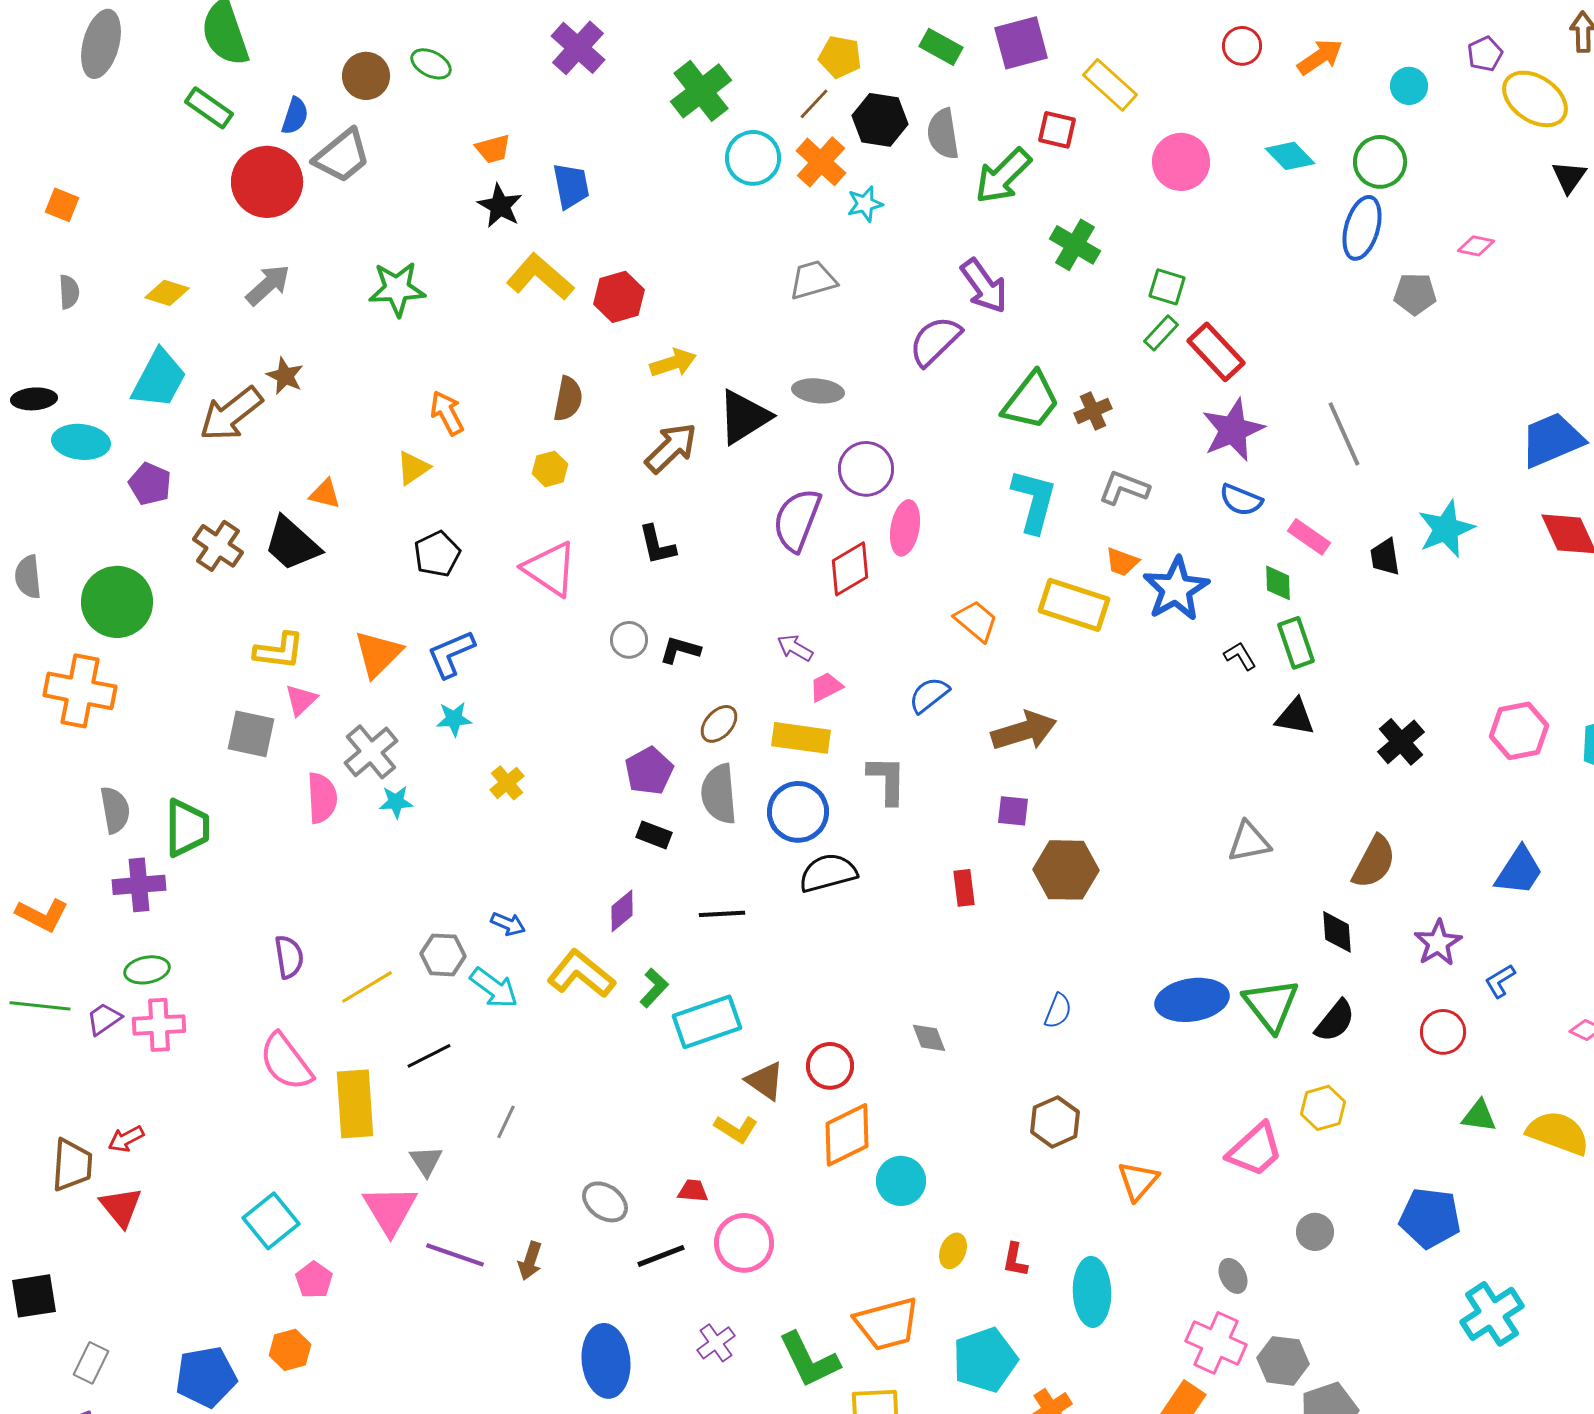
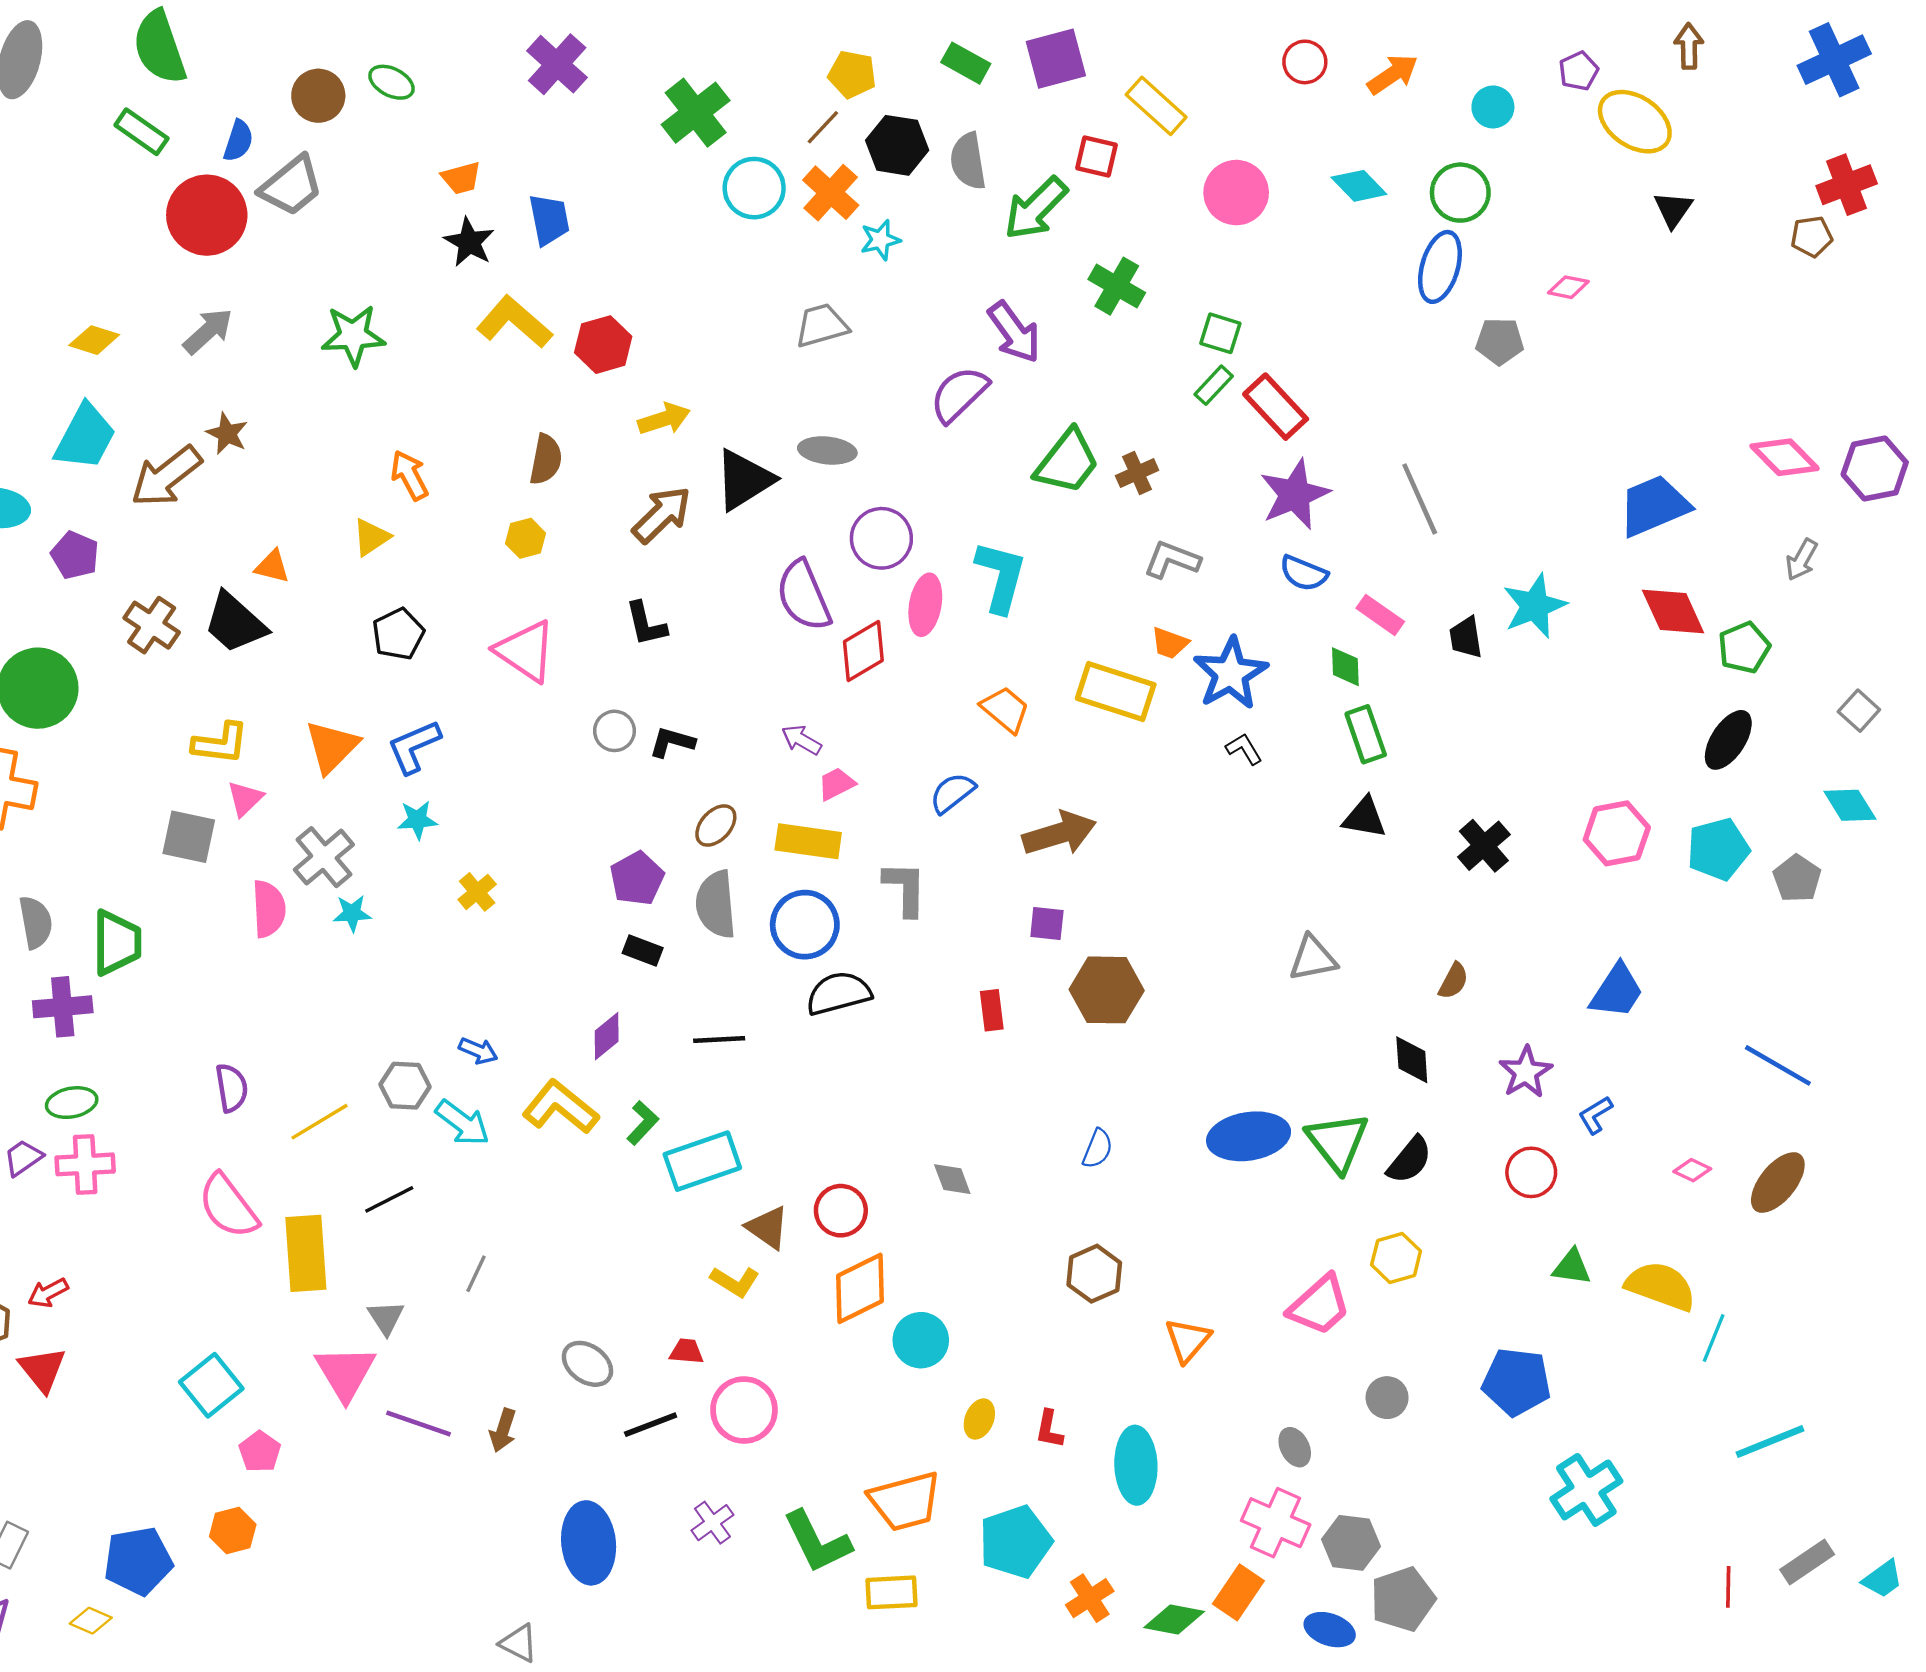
cyan L-shape: (1034, 501) -> (1001, 577), moved
purple semicircle: (797, 520) -> (804, 596), turned -44
black L-shape: (1240, 656) -> (1244, 749), moved
brown semicircle: (1374, 862) -> (1453, 981), size x0.6

